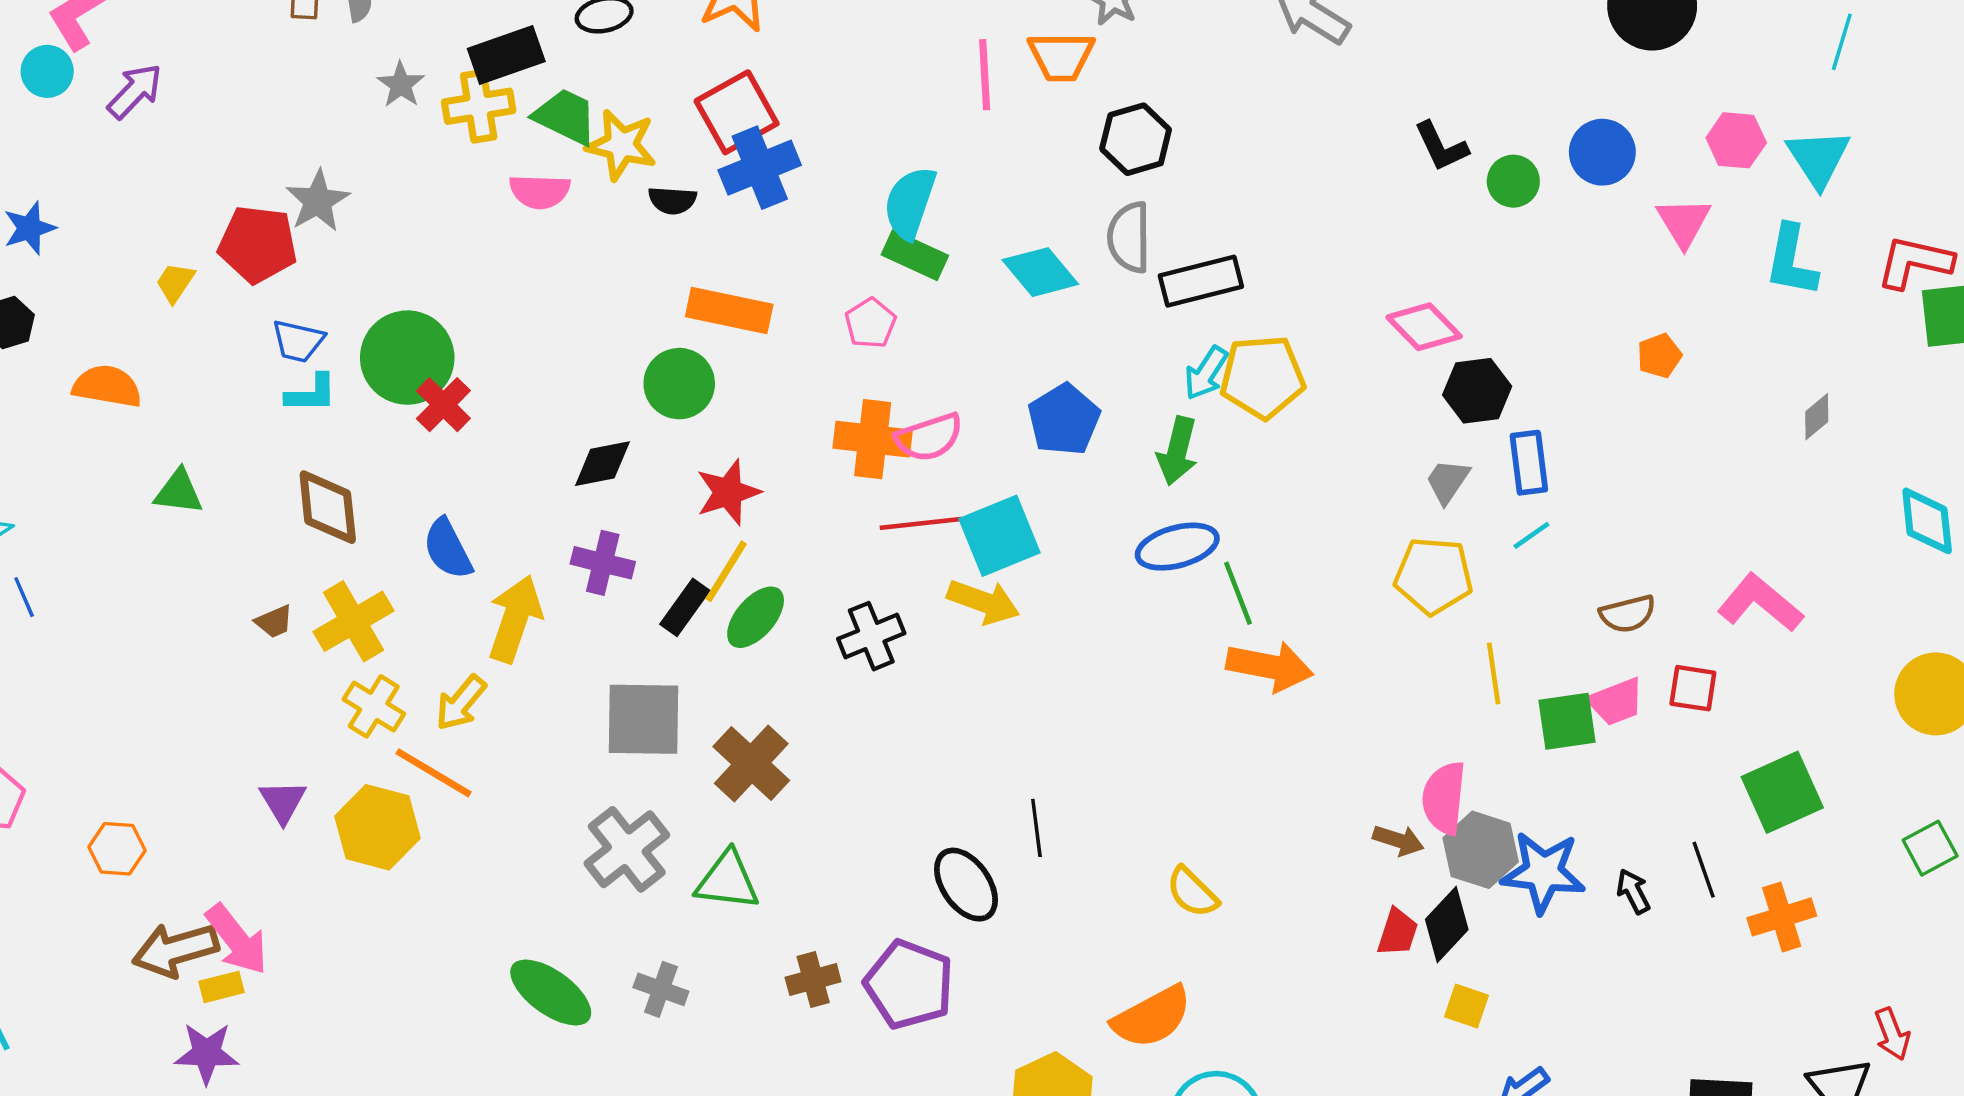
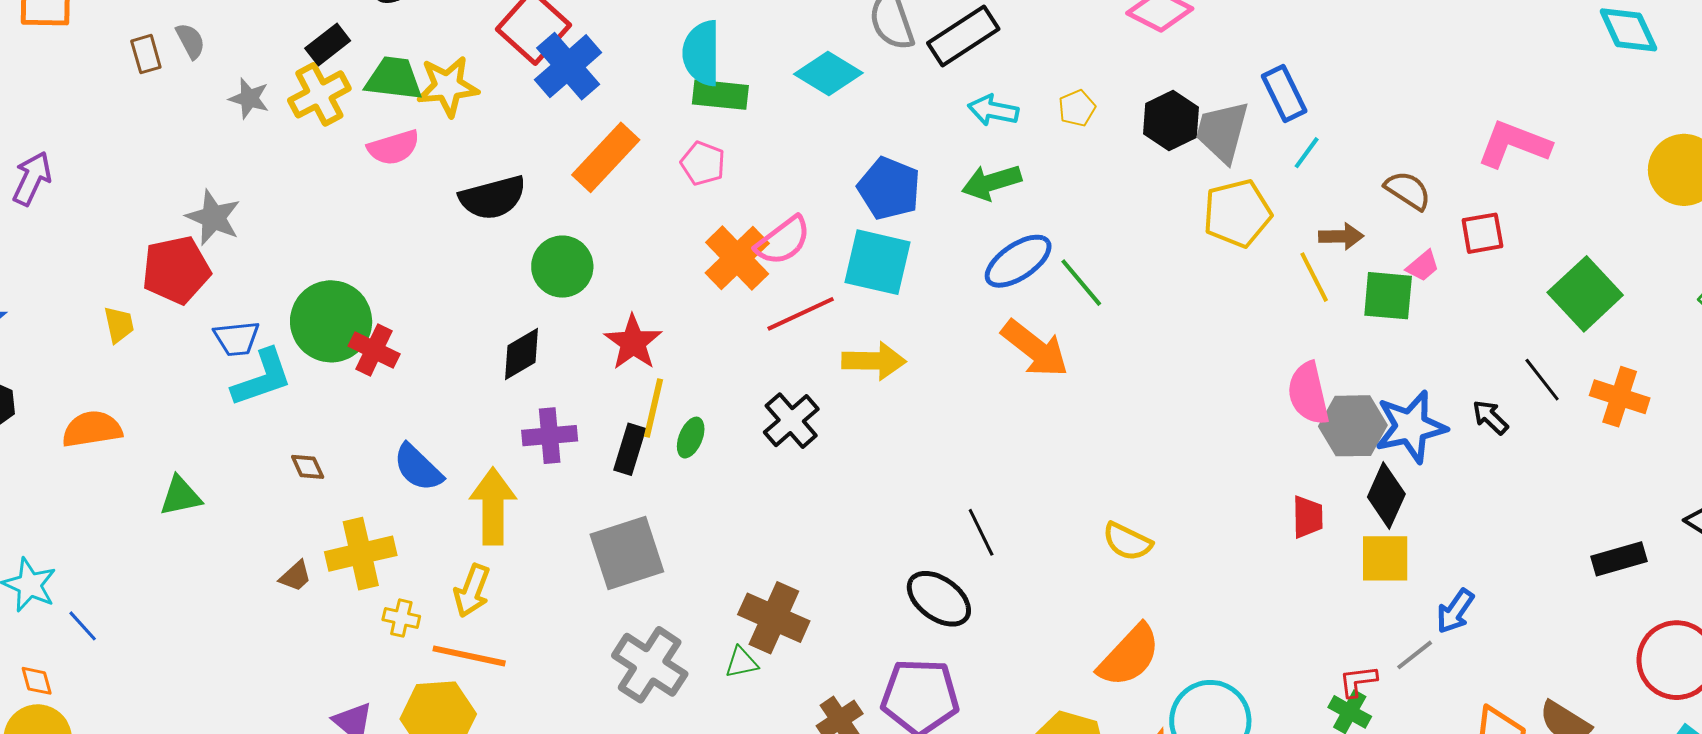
black rectangle: (506, 55) -> (328, 45), size x0.7
black semicircle: (672, 200) -> (493, 198), moved, size x1.6
yellow trapezoid: (175, 282) -> (119, 325), turned 153
orange rectangle: (729, 311) -> (606, 157), moved, turned -40
cyan arrow: (1206, 373) -> (993, 110), turned 87
yellow pentagon: (1263, 377) -> (1077, 108), moved, size x0.5
black hexagon: (1477, 391) -> (1171, 121), moved
cyan L-shape: (311, 393) -> (262, 378), size x1.4
orange cross: (873, 439) -> (737, 258), turned -32
green arrow: (1177, 451) -> (991, 182), turned 78
gray trapezoid: (1447, 481) -> (1222, 132), size x1.5
brown diamond: (328, 507) -> (308, 467), size x0.5
cyan square: (999, 536) -> (878, 262), moved, turned -36
brown semicircle: (1628, 614) -> (1408, 190), turned -114
green ellipse: (756, 617) -> (691, 438), size x0.7
yellow cross: (354, 621) -> (361, 554), turned 36
orange arrow: (1270, 666) -> (1035, 349), moved, turned 46
pink trapezoid: (1616, 702) -> (1423, 266), size x0.7
yellow cross: (374, 706) -> (401, 618), size x0.7
green square: (1567, 721) -> (1388, 296), turned 32
brown cross: (751, 763) -> (774, 618), moved
brown arrow: (1398, 840) -> (1341, 236), moved
green triangle: (728, 881) -> (741, 662), size x0.6
orange cross: (1782, 917) -> (1620, 397), turned -36
black diamond: (1447, 924) -> (1386, 495), moved
yellow square: (1467, 1006) -> (1385, 558), size x1.4

